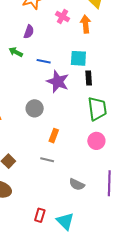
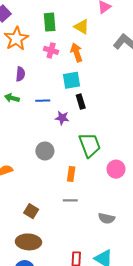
cyan square: (78, 58) -> (71, 80), moved
black rectangle: (89, 78) -> (81, 102), moved
purple star: (58, 82) -> (62, 118), size x0.6
green trapezoid: (97, 109) -> (90, 145), moved

